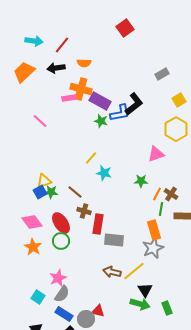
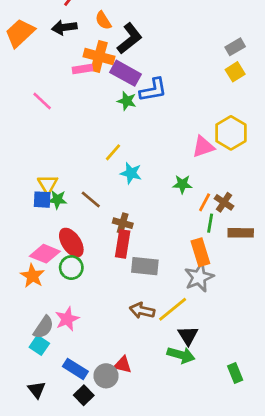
orange semicircle: (84, 63) -> (103, 20), turned 56
gray rectangle: (162, 74) -> (235, 47), moved
black L-shape: (134, 104) -> (130, 38), moved
yellow hexagon: (176, 129) -> (231, 133), moved
yellow triangle: (44, 181) -> (48, 184), turned -42
blue square: (40, 192) -> (42, 200), turned 32
brown cross: (84, 211) -> (123, 223), moved
pink diamond: (32, 222) -> (45, 254), moved, turned -30
gray semicircle: (62, 294) -> (44, 327), moved
green rectangle: (167, 308) -> (235, 373), moved

